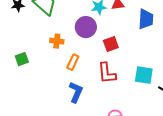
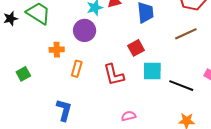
red square: (111, 44) -> (136, 48), moved
blue L-shape: (76, 92) -> (64, 110), moved

